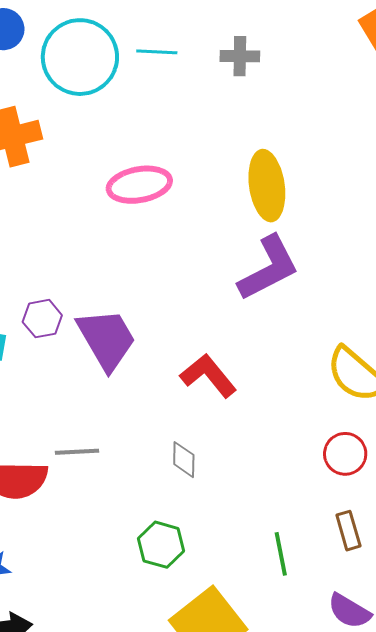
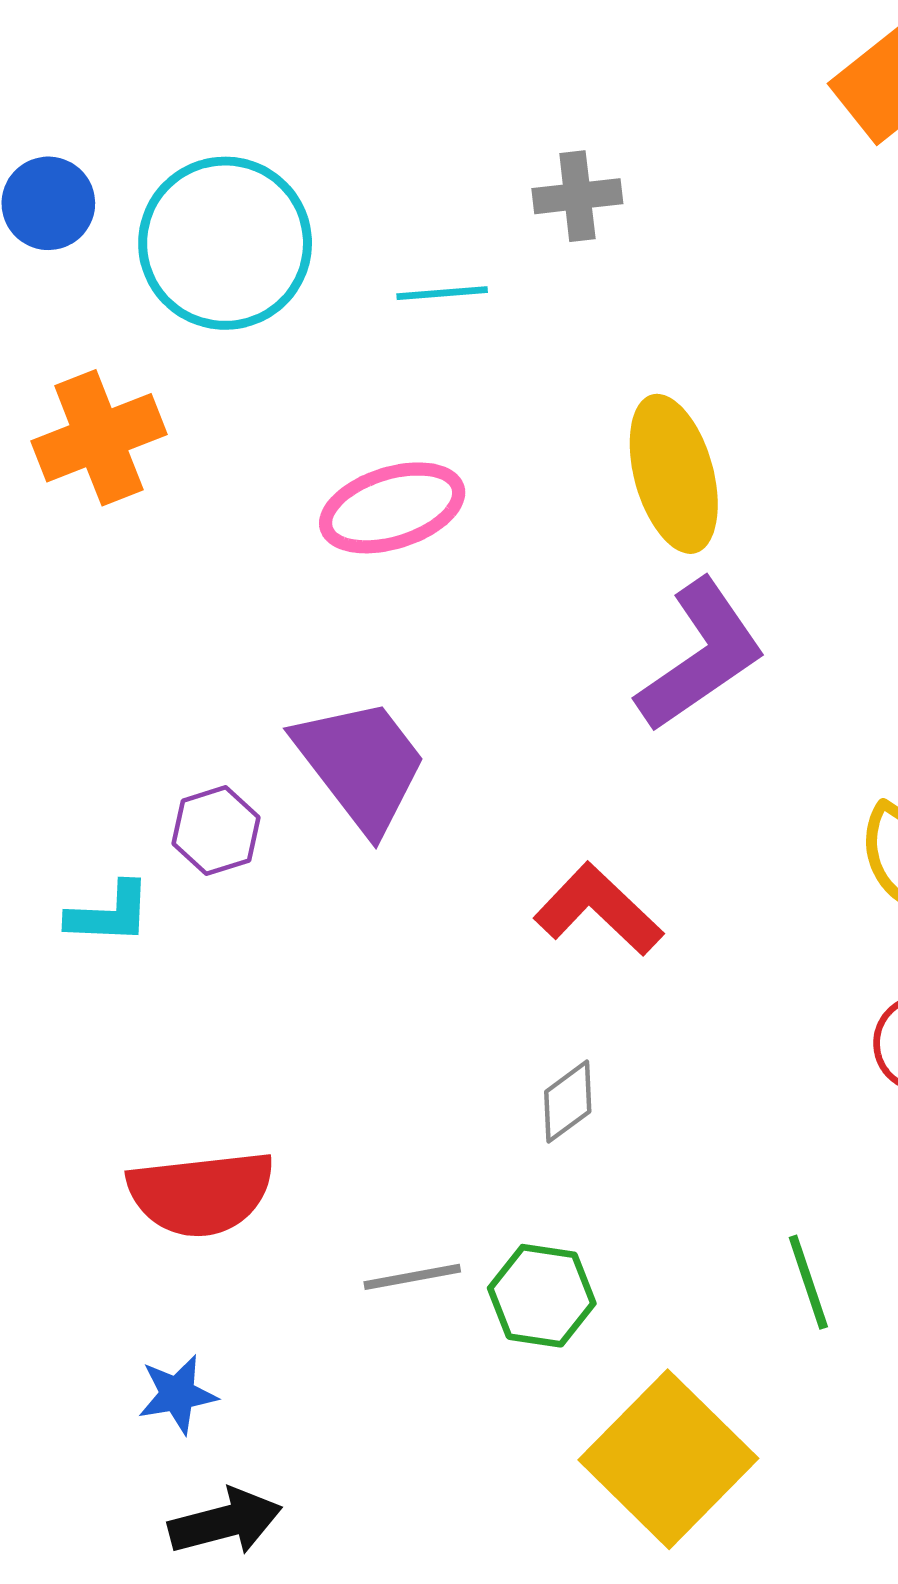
cyan line: (157, 52) -> (442, 293), moved
purple trapezoid: (107, 339) -> (361, 764), moved
gray line: (77, 452) -> (412, 1277), moved
gray diamond: (184, 460) -> (568, 1102), turned 60

